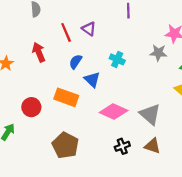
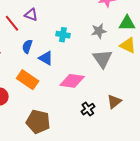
gray star: (158, 53) -> (99, 31), moved
orange rectangle: (66, 97) -> (28, 80), turned 30
gray triangle: (150, 114) -> (102, 59), moved, turned 30
brown triangle: (153, 146) -> (114, 102), turned -42

